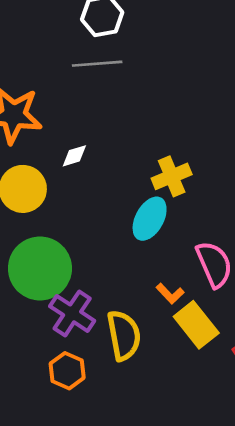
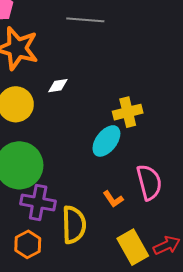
purple cross: (72, 313) -> (38, 202), turned -32
yellow rectangle: (196, 325) -> (133, 247), moved

